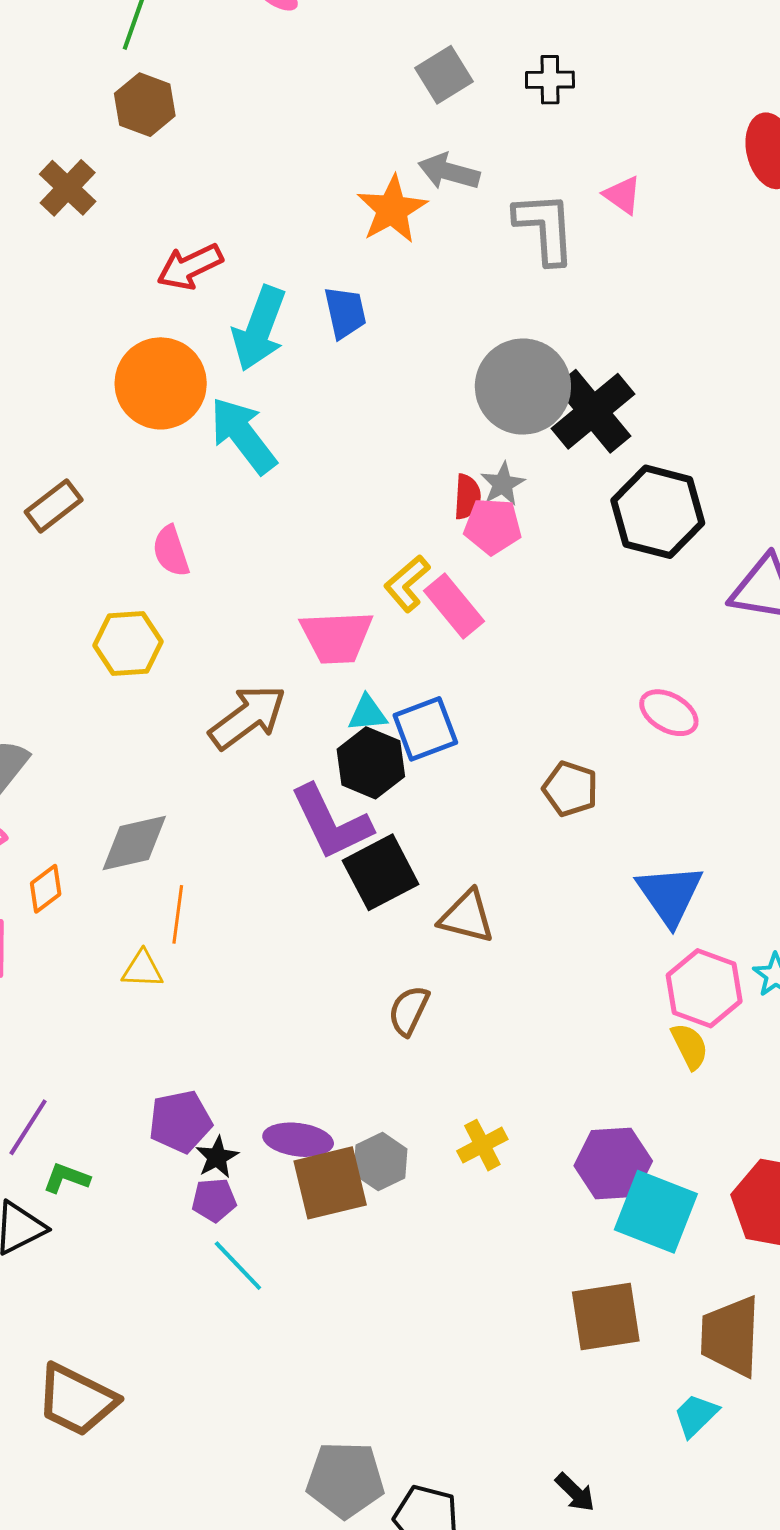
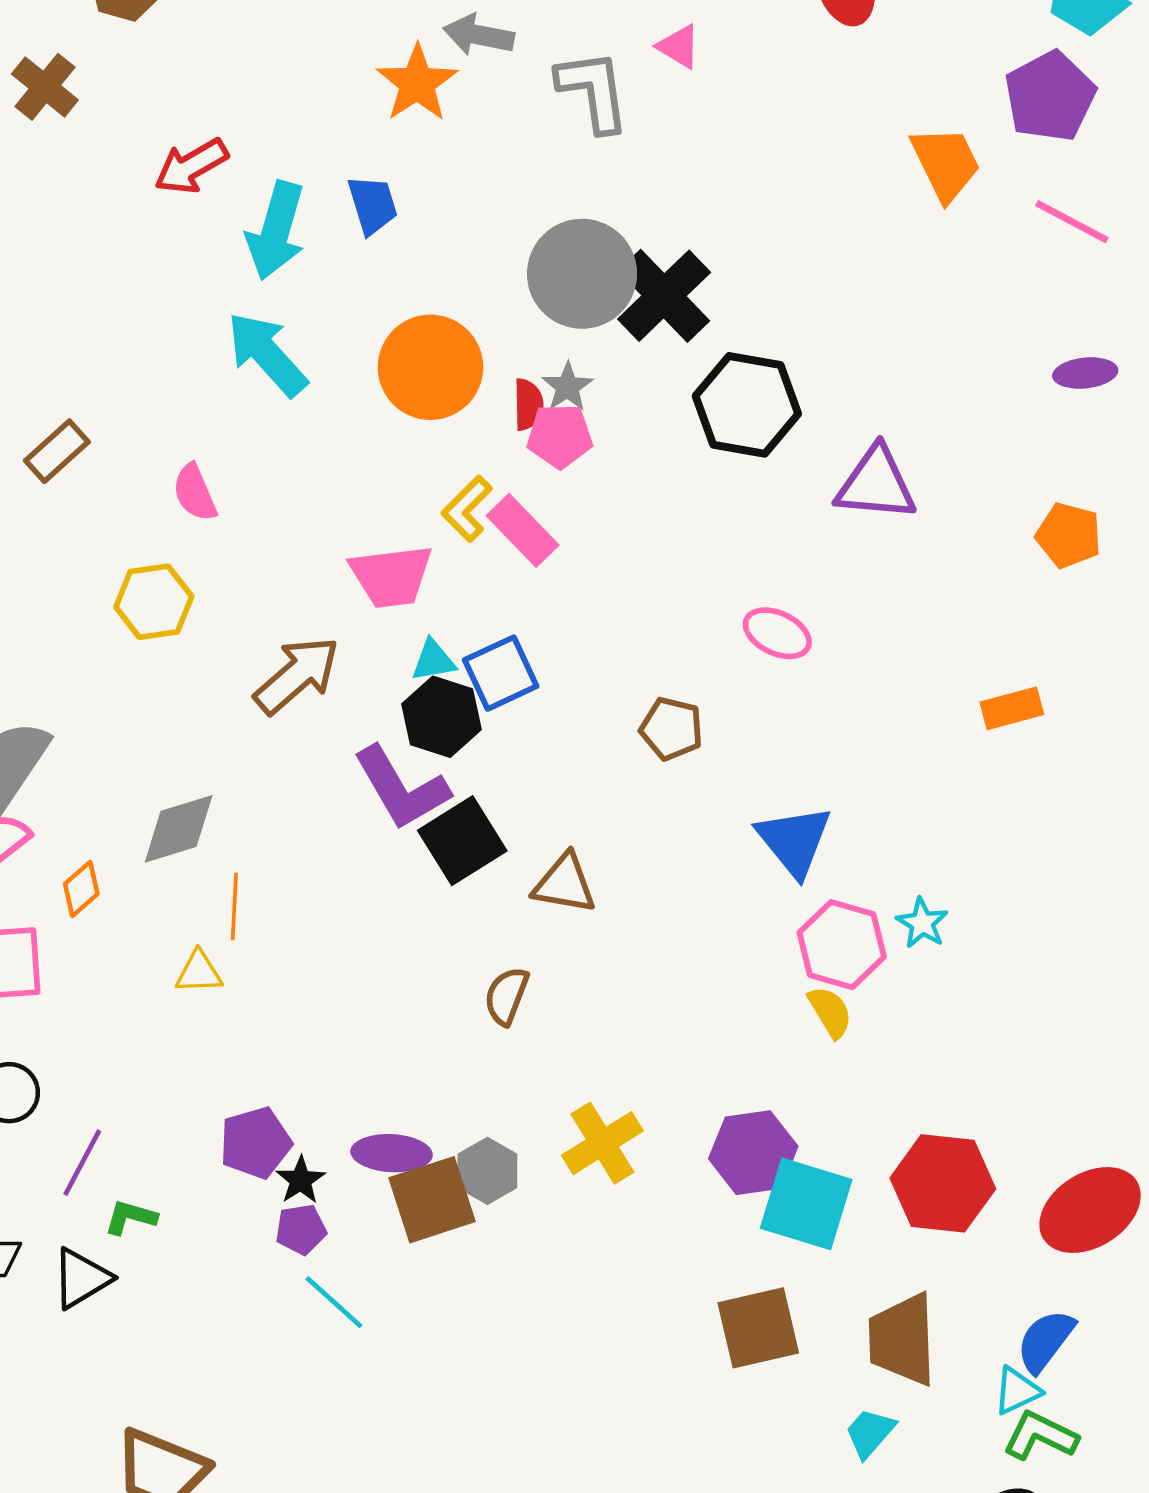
orange circle: (161, 383) -> (430, 367), moved
yellow cross: (482, 1145) -> (602, 1143), size x1.4

